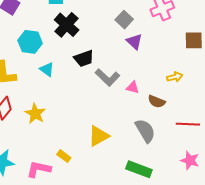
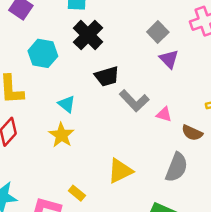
cyan triangle: (47, 69) -> (67, 104), moved
yellow star: (35, 114) -> (61, 135), moved
gray semicircle: (145, 131) -> (177, 167), turned 50

